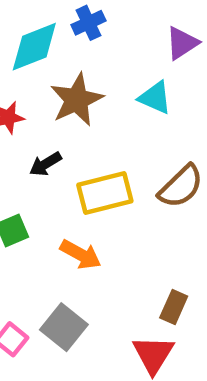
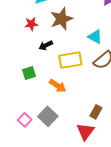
cyan triangle: (155, 98) -> (95, 37), moved

